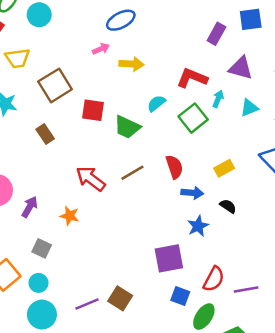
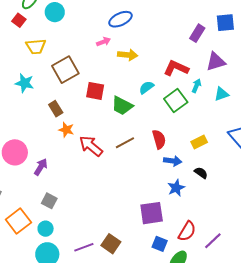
purple triangle: (241, 68) -> (216, 62), turned -35
orange star: (70, 216) -> (66, 130), moved
purple line: (246, 290) -> (213, 241), turned -36

